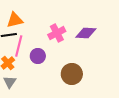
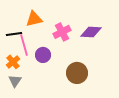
orange triangle: (15, 20) -> (34, 19), moved
pink line: (19, 46) -> (24, 45), turned -30

